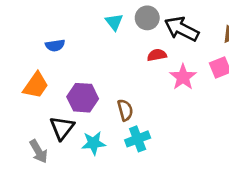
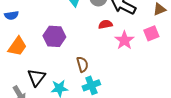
blue semicircle: (55, 45) -> (11, 15), moved
purple hexagon: (83, 98) -> (54, 36), moved

